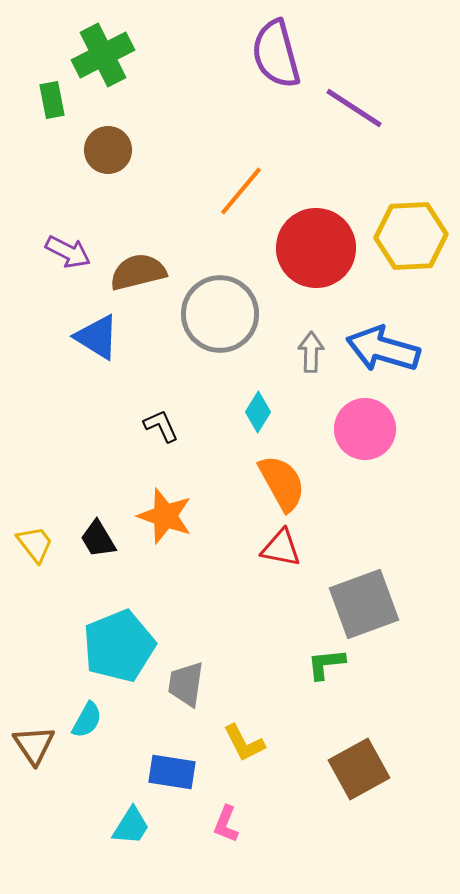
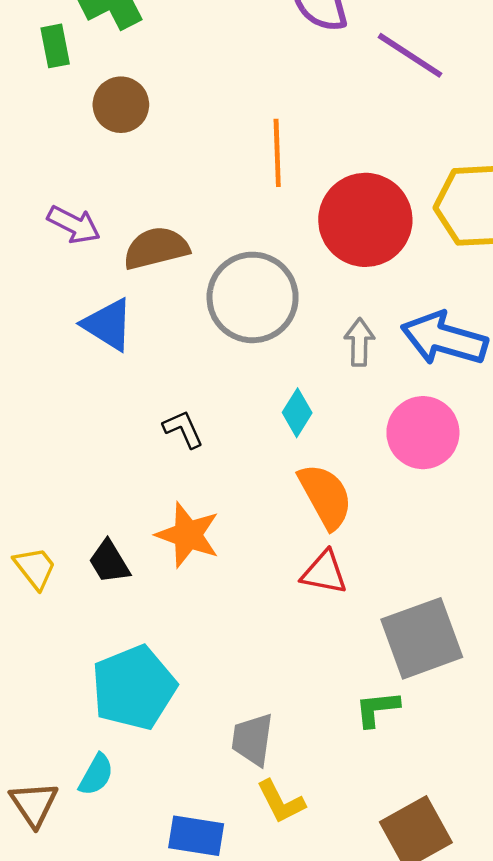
orange line: (241, 191) -> (277, 153), turned -42
gray trapezoid: (186, 684) -> (253, 739), moved

